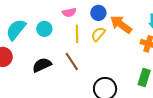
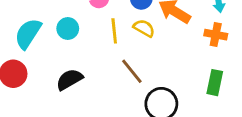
yellow semicircle: (98, 34) -> (144, 28), turned 84
brown line: (72, 61) -> (132, 71), moved

